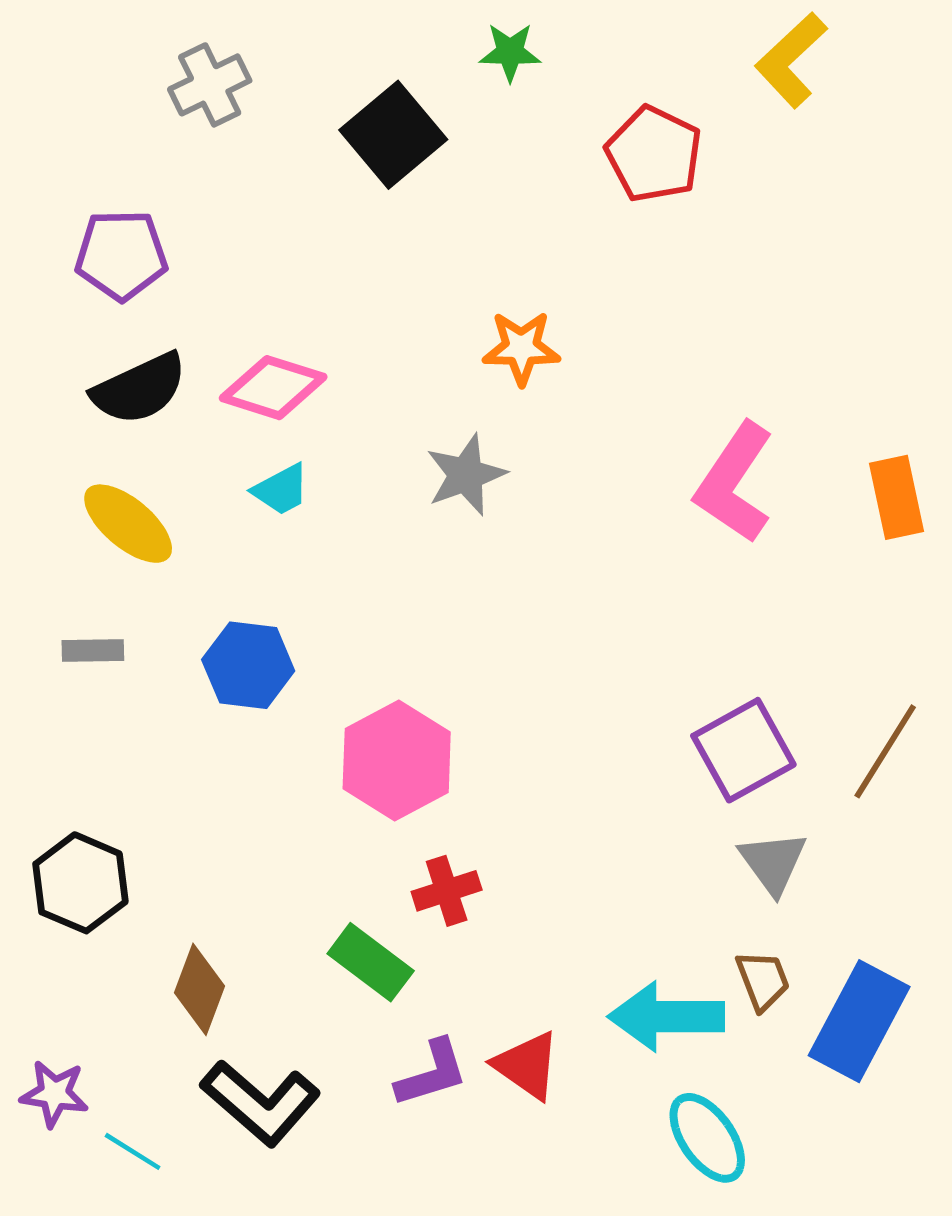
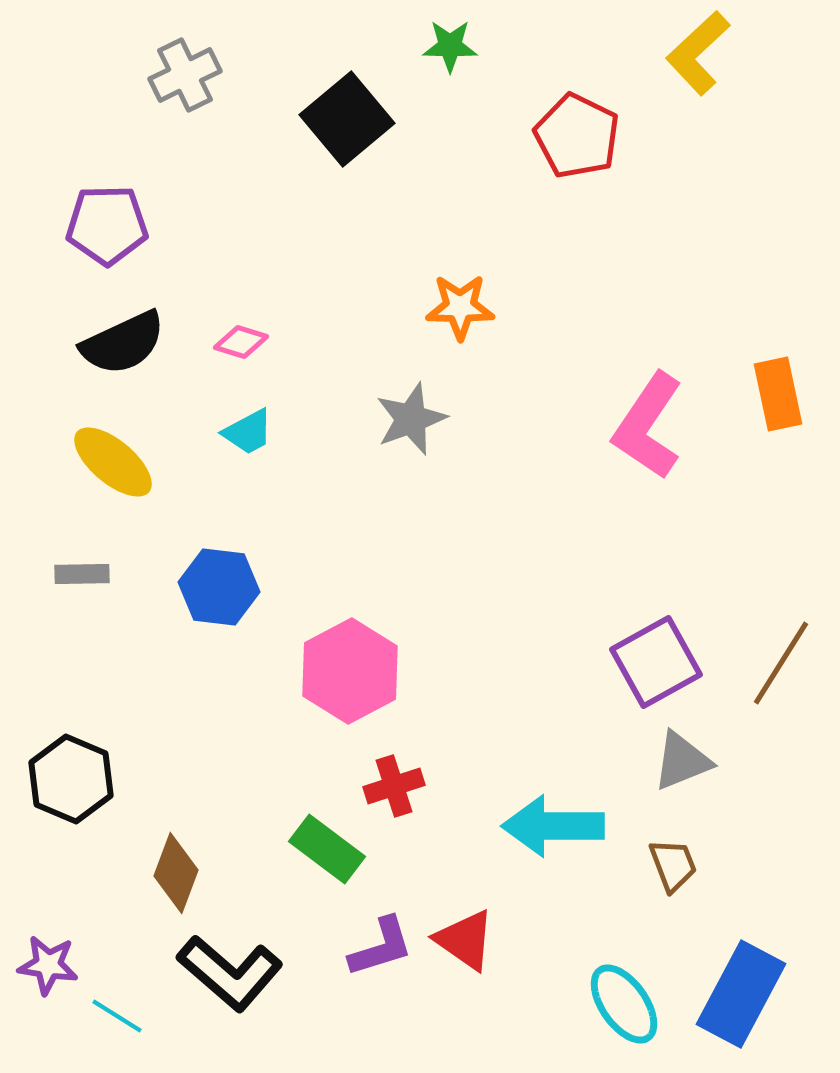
pink diamond: (273, 388) -> (241, 342), size x0.6
orange rectangle: (896, 497) -> (778, 394), moved
gray triangle: (773, 862) -> (682, 761), turned 44
cyan arrow: (666, 1017) -> (553, 826), moved
blue rectangle: (859, 1021) -> (741, 994), moved

